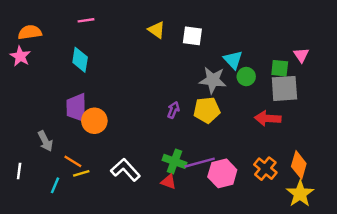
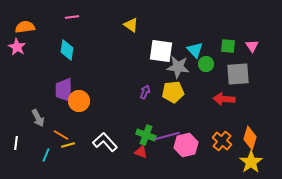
white square: (192, 36) -> (161, 51), moved, size x1.4
green square: (280, 68) -> (228, 46), moved

